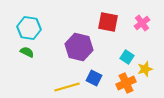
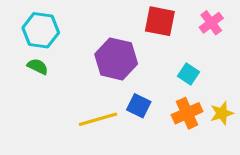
yellow star: (145, 69) -> (222, 113), moved

